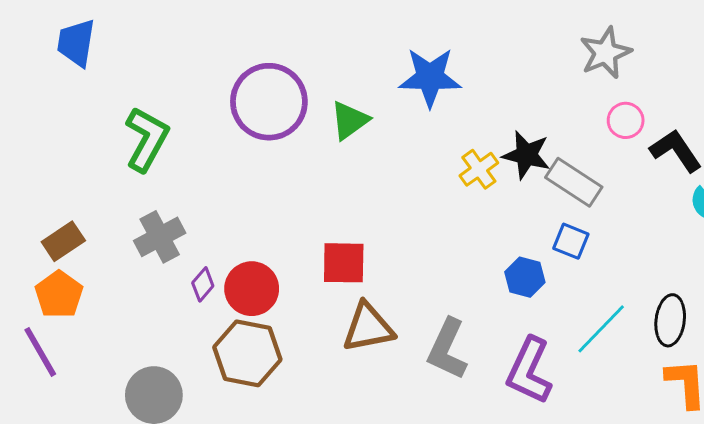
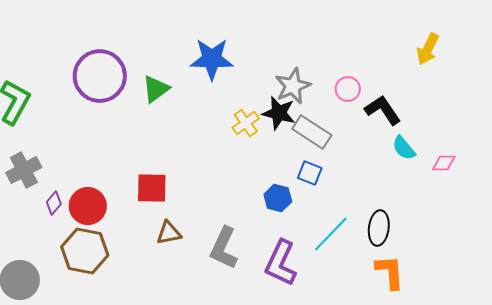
gray star: (605, 53) -> (293, 86), moved
brown triangle: (368, 327) -> (169, 233), size x0.7

